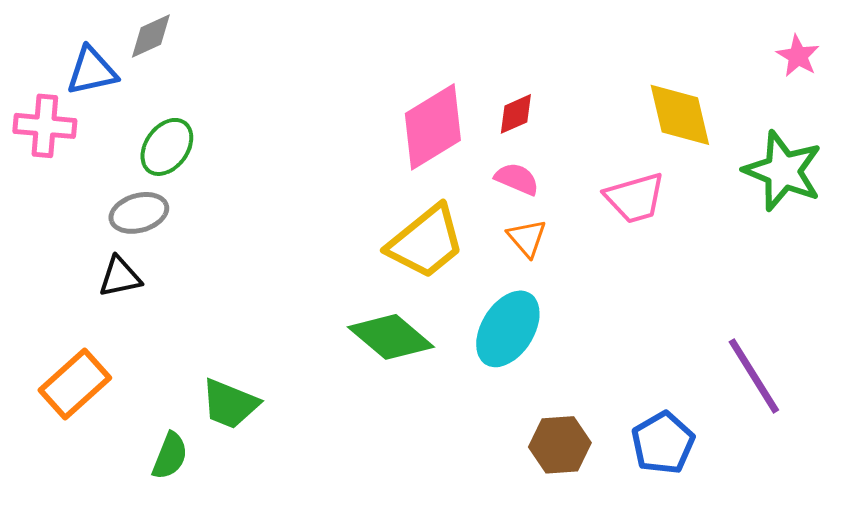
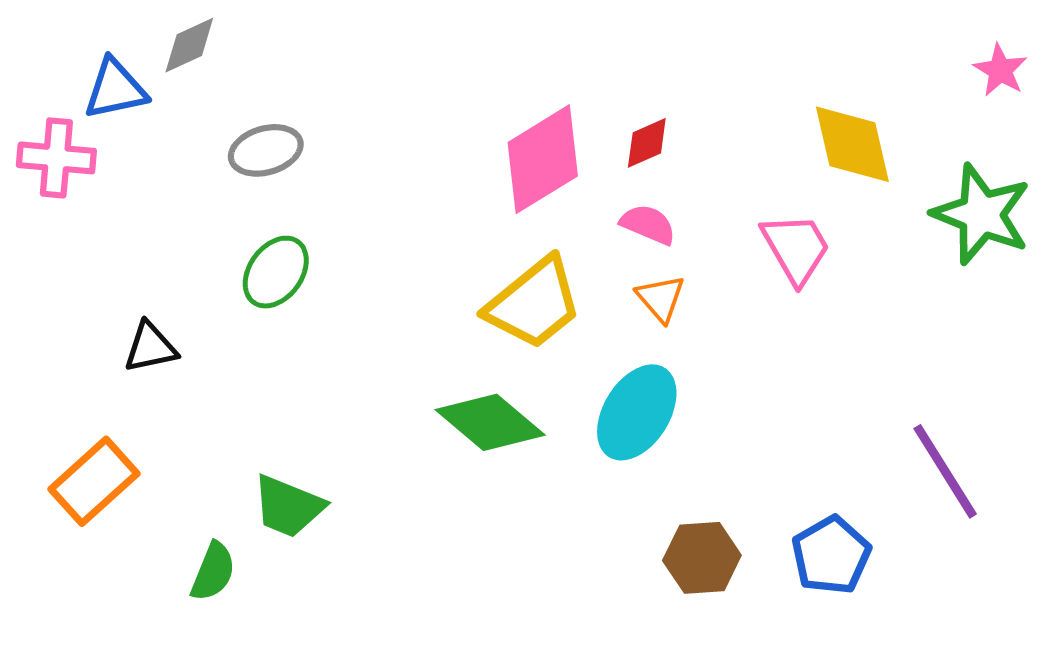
green ellipse: (167, 147) -> (276, 272), moved
pink trapezoid: (635, 198) -> (796, 248), turned -104
gray ellipse: (139, 213) -> (266, 150), moved

